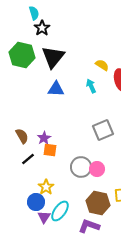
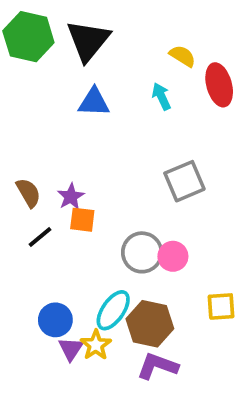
yellow star: (46, 187) -> (96, 345), moved
brown hexagon: (98, 203) -> (150, 324), moved
cyan ellipse: (60, 211) -> (113, 310), moved

